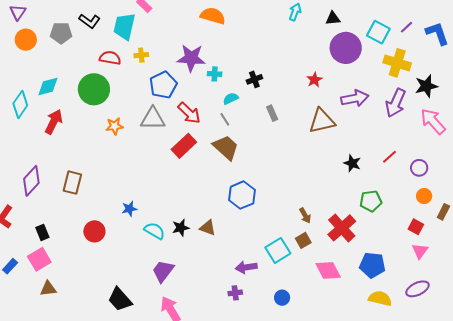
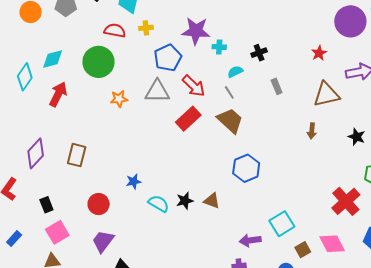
brown arrow: (305, 215) -> (312, 131), moved, turned 35
brown square: (303, 240) -> (303, 250), moved
pink square: (39, 259) -> (57, 232), moved
purple trapezoid: (163, 271) -> (103, 241), moved

